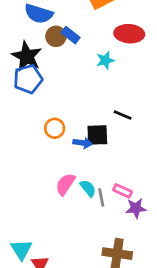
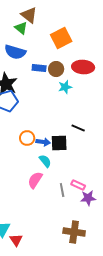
blue rectangle: (71, 35) -> (39, 68), turned -32
brown circle: (56, 36) -> (56, 69), moved
blue arrow: (83, 143) -> (43, 142), moved
cyan semicircle: (88, 188) -> (45, 161), moved

